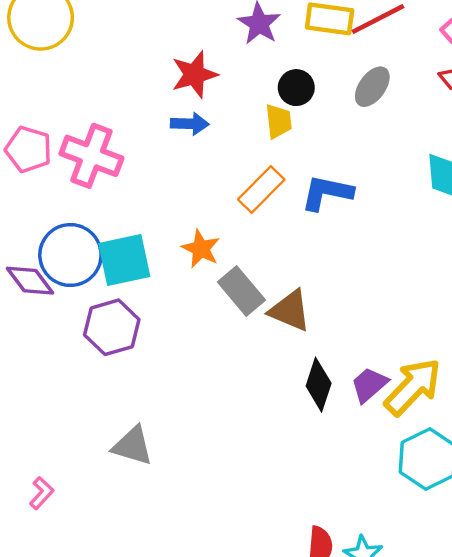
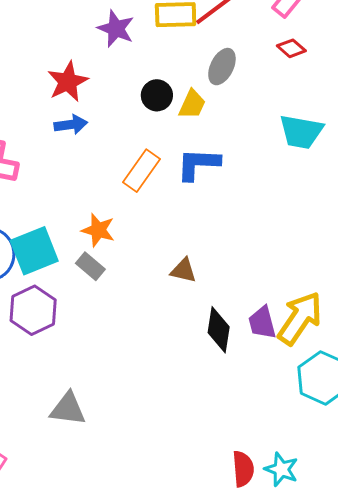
black circle: (296, 88) -> (157, 95), moved
yellow trapezoid: (278, 121) -> (192, 104), moved, turned 40
gray rectangle: (241, 291) -> (90, 266), moved, size x0.7
brown triangle: (290, 311) -> (184, 270), size x0.7
purple trapezoid: (369, 385) -> (262, 323), turned -54

